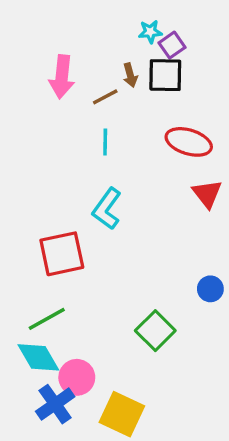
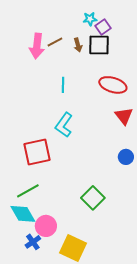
brown line: (105, 97) -> (55, 42), moved
blue circle: (210, 289) -> (126, 157), moved
blue cross: (55, 404) -> (33, 242), size x0.7

